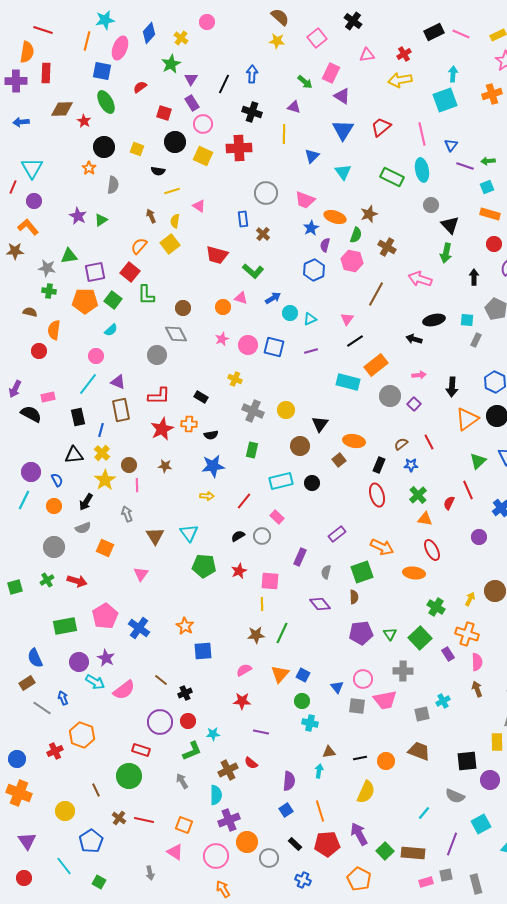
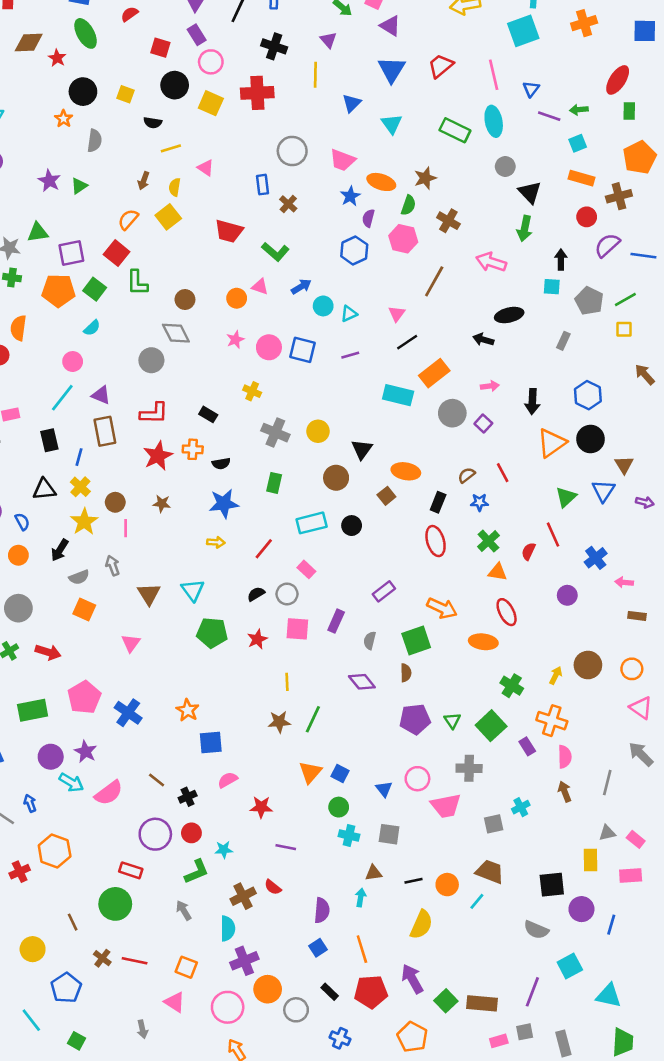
purple triangle: (294, 107) -> (328, 40), turned 32
brown arrow: (151, 216) -> (144, 181), turned -136
cyan square: (467, 320) -> (552, 287), moved
gray semicircle: (83, 528) -> (79, 577), moved
pink square: (270, 581) -> (297, 629), moved
pink semicircle: (244, 670) -> (228, 780), moved
gray square: (357, 706) -> (389, 834), moved
cyan line: (424, 813) -> (477, 901), moved

